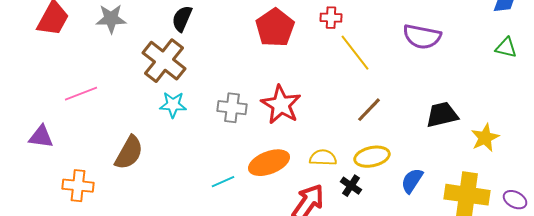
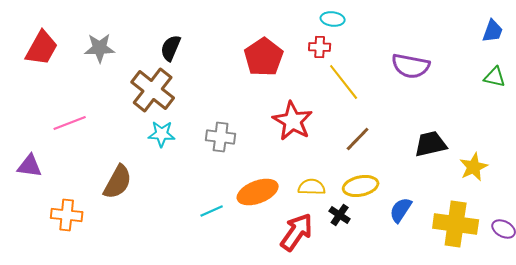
red star: (281, 105) -> (293, 121), moved

